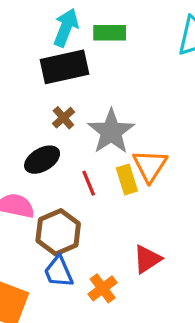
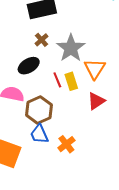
yellow rectangle: (127, 179) -> (71, 81), moved
red triangle: (147, 259) -> (96, 101), moved

